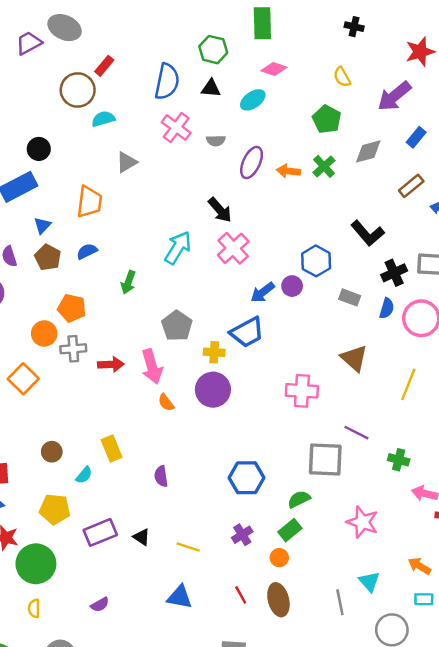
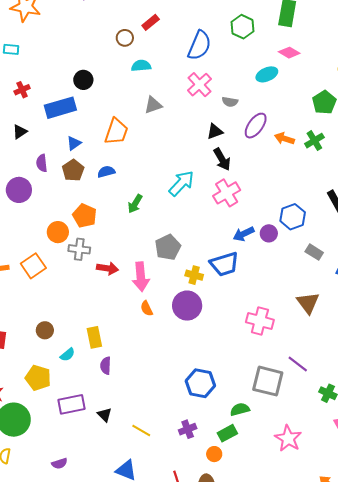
black triangle: (211, 88) -> (215, 131), moved, turned -36
brown circle: (78, 90) -> (125, 38), size x0.6
purple semicircle: (161, 476) -> (106, 366), moved

